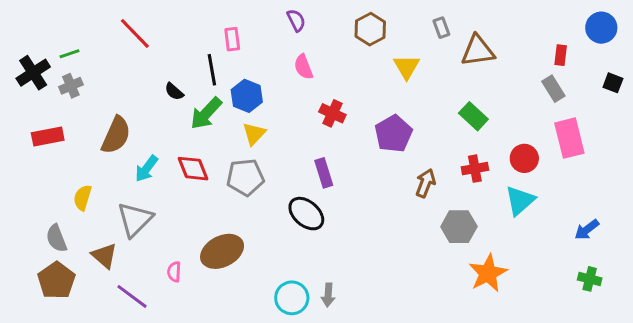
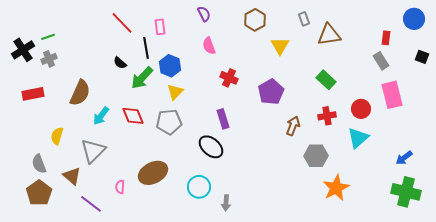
red line: (135, 33) -> (122, 23), moved
green cross: (590, 279) -> (406, 192), size x1.8
cyan circle: (292, 298) -> (199, 187), moved

